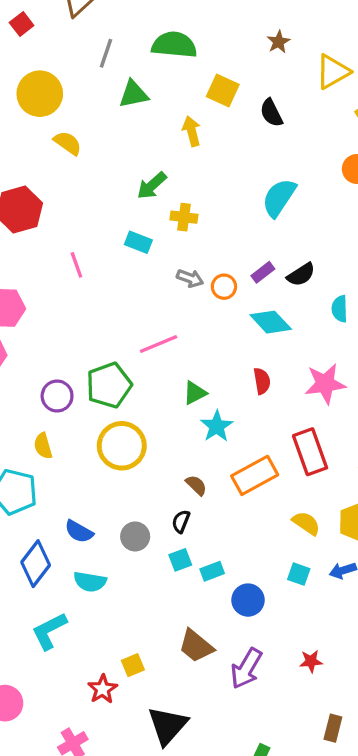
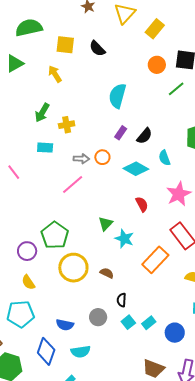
purple rectangle: (263, 272) -> (121, 133), moved
cyan semicircle: (340, 309) -> (164, 158), moved
pink line: (159, 344) -> (73, 185), moved
brown semicircle: (196, 485) -> (107, 273), moved

